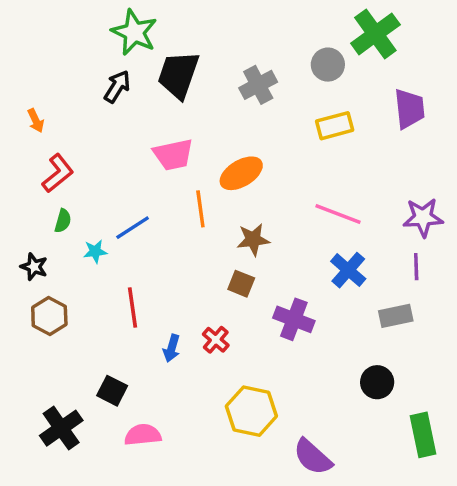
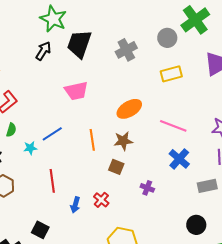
orange ellipse: (241, 173) -> (129, 109), moved
orange line: (200, 209) -> (92, 140), moved
purple cross: (294, 319) -> (147, 188), size x0.6

